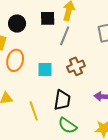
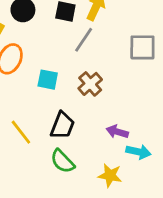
brown cross: (76, 66) -> (90, 84), turned -30
yellow line: (34, 111) -> (21, 132), turned -30

